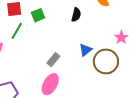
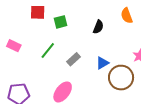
green line: (17, 31) -> (48, 51), moved
gray rectangle: (53, 60) -> (73, 59), moved

